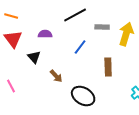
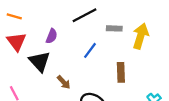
purple semicircle: (45, 34) -> (52, 36), turned 112
black triangle: (34, 57) -> (40, 61), size x1.5

